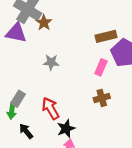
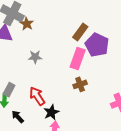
brown rectangle: (106, 36) -> (80, 32), turned -36
pink rectangle: (101, 67) -> (78, 58), size x1.5

